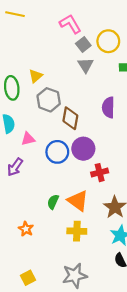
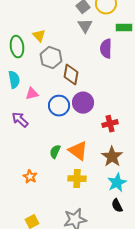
yellow triangle: (36, 76) -> (39, 36), turned -32
purple semicircle: (108, 107) -> (106, 49), moved
purple arrow: (15, 167) -> (20, 120), turned 96
red cross: (100, 173) -> (110, 124), moved

